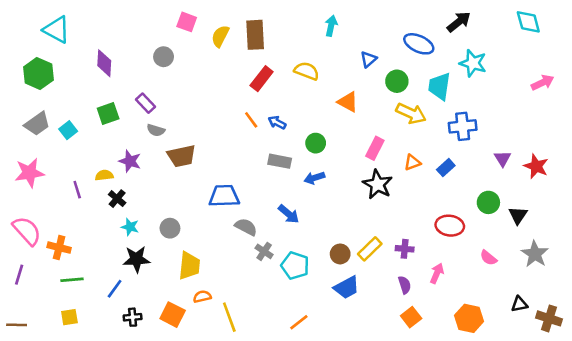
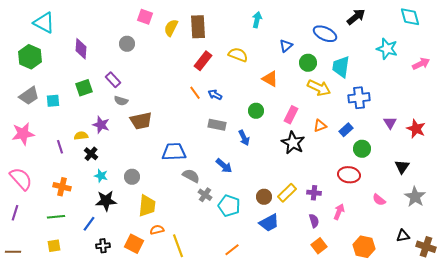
cyan star: (473, 63) -> (387, 49), moved
cyan square: (68, 130) -> (53, 101), turned 32
green circle: (316, 143) -> (256, 111), moved
blue arrow: (314, 178) -> (244, 138), turned -98
green circle: (488, 202) -> (362, 149), moved
orange cross: (59, 248) -> (62, 187), moved

